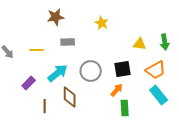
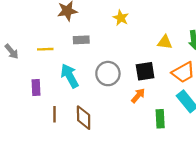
cyan arrow: (58, 73) -> (70, 76), turned -80
purple rectangle: (29, 83) -> (36, 87), turned -48
brown diamond: (70, 97) -> (84, 118), moved
green rectangle: (125, 108) -> (160, 119), moved

